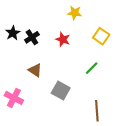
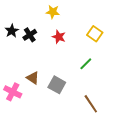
yellow star: (75, 13) -> (53, 12), moved
brown triangle: (35, 70) -> (33, 78), moved
brown line: (97, 111) -> (91, 104), turned -30

